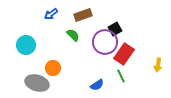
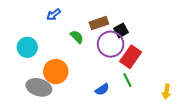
brown rectangle: (83, 15) -> (99, 23), moved
yellow arrow: (158, 65) -> (166, 92), moved
orange circle: (53, 68) -> (56, 72), size x1.5

